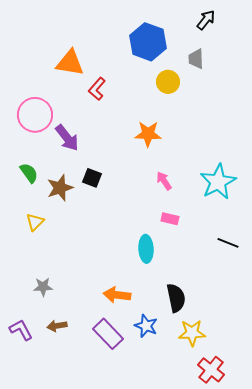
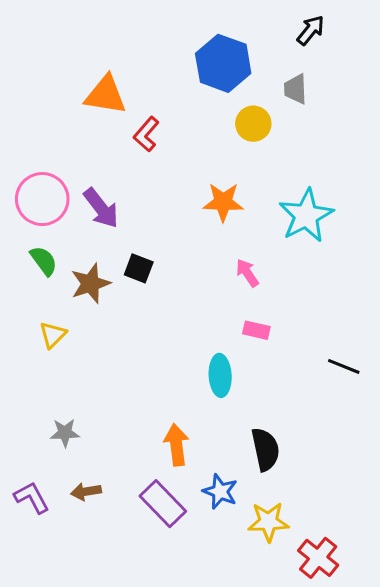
pink circle: (35, 115) -> (42, 199), moved
cyan star: (218, 182) -> (306, 216), moved
orange arrow: (117, 295) -> (176, 445), turned 76
yellow star: (192, 333) -> (268, 522), moved

